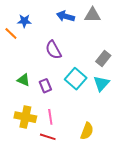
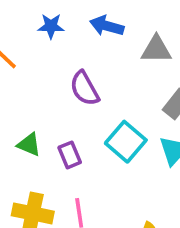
gray triangle: (93, 15) -> (156, 50), moved
blue star: (24, 21) -> (51, 26), moved

